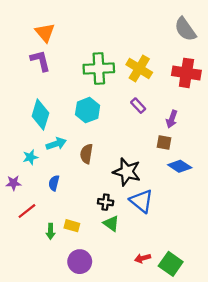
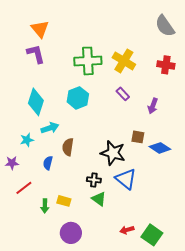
red cross: (186, 73) -> (166, 65), size x0.7
brown square: (164, 143) -> (138, 137), moved
brown semicircle: (86, 154) -> (68, 147), moved

